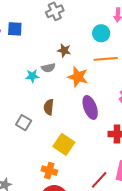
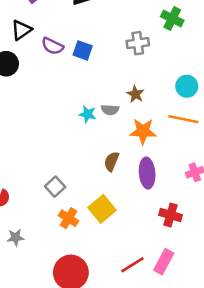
orange star: (78, 77) -> (143, 131), turned -30
brown semicircle: (49, 107) -> (111, 161), moved
gray square: (24, 123) -> (55, 187), moved
orange cross: (49, 171) -> (68, 218), moved

